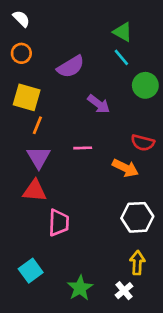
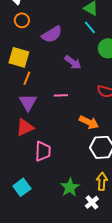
orange circle: (21, 53) -> (22, 20), moved
orange arrow: (125, 168) -> (89, 122), moved
red triangle: (35, 191) -> (25, 127), turned -30
green star: (80, 288) -> (70, 187), moved

